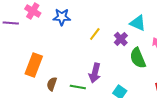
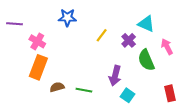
pink cross: (33, 11) -> (37, 41), moved
purple arrow: (95, 73) -> (115, 76), moved
brown semicircle: (52, 84) -> (57, 87), turned 56

